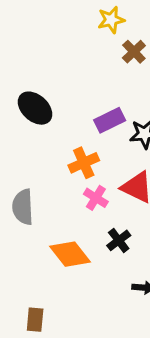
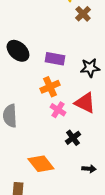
purple rectangle: (110, 120) -> (55, 59), moved, turned 36
orange diamond: (70, 254) -> (41, 164), moved

